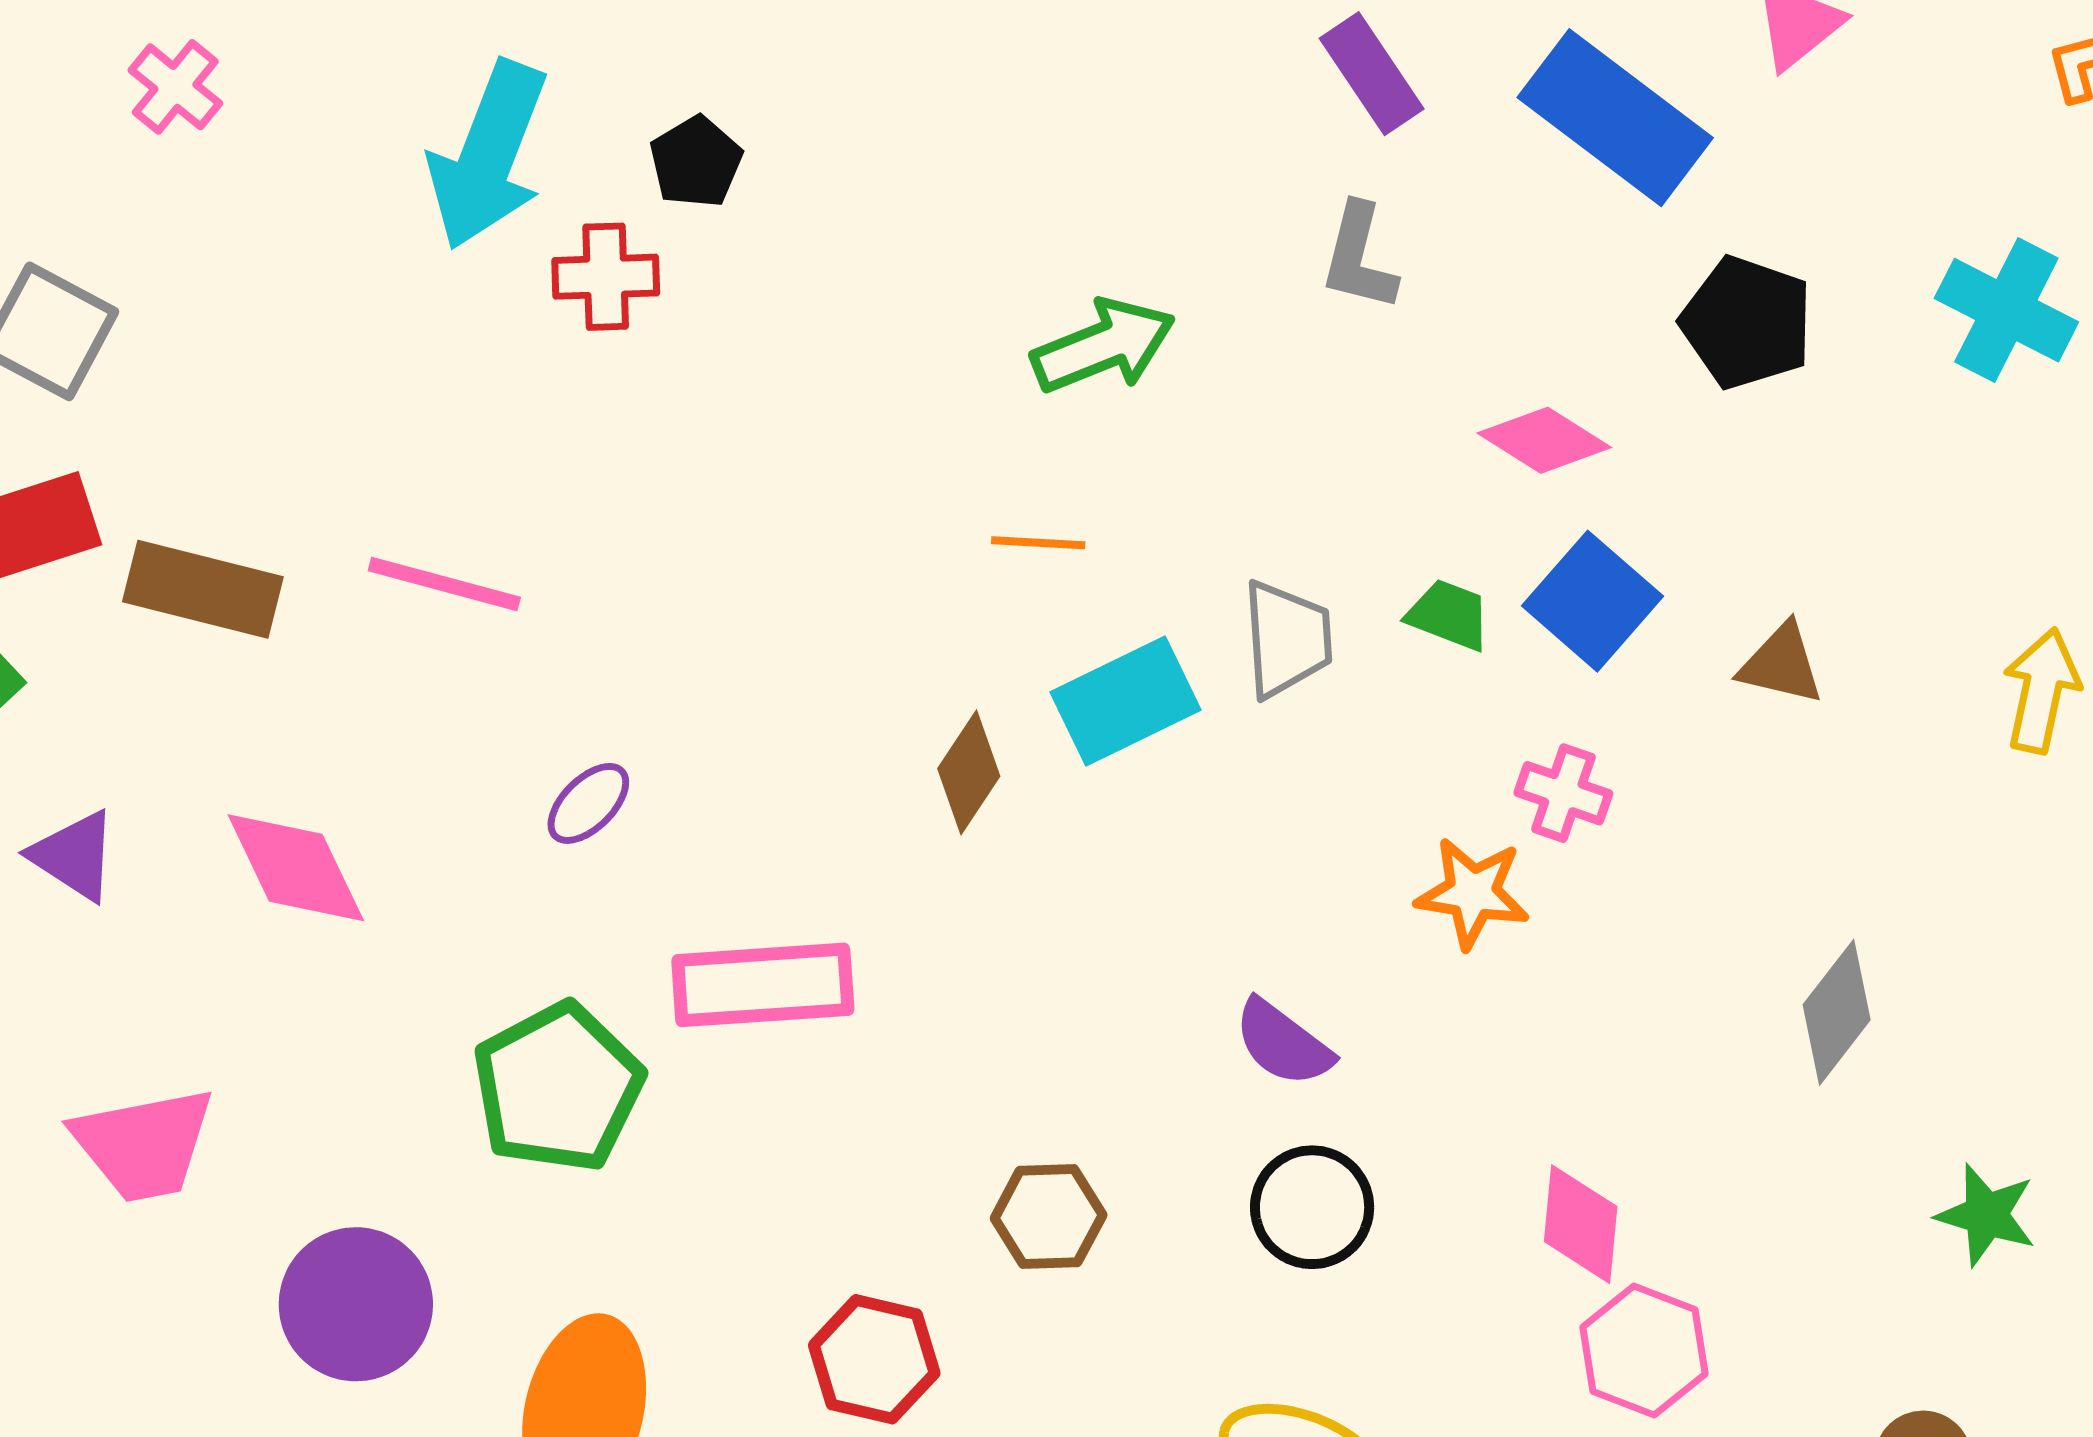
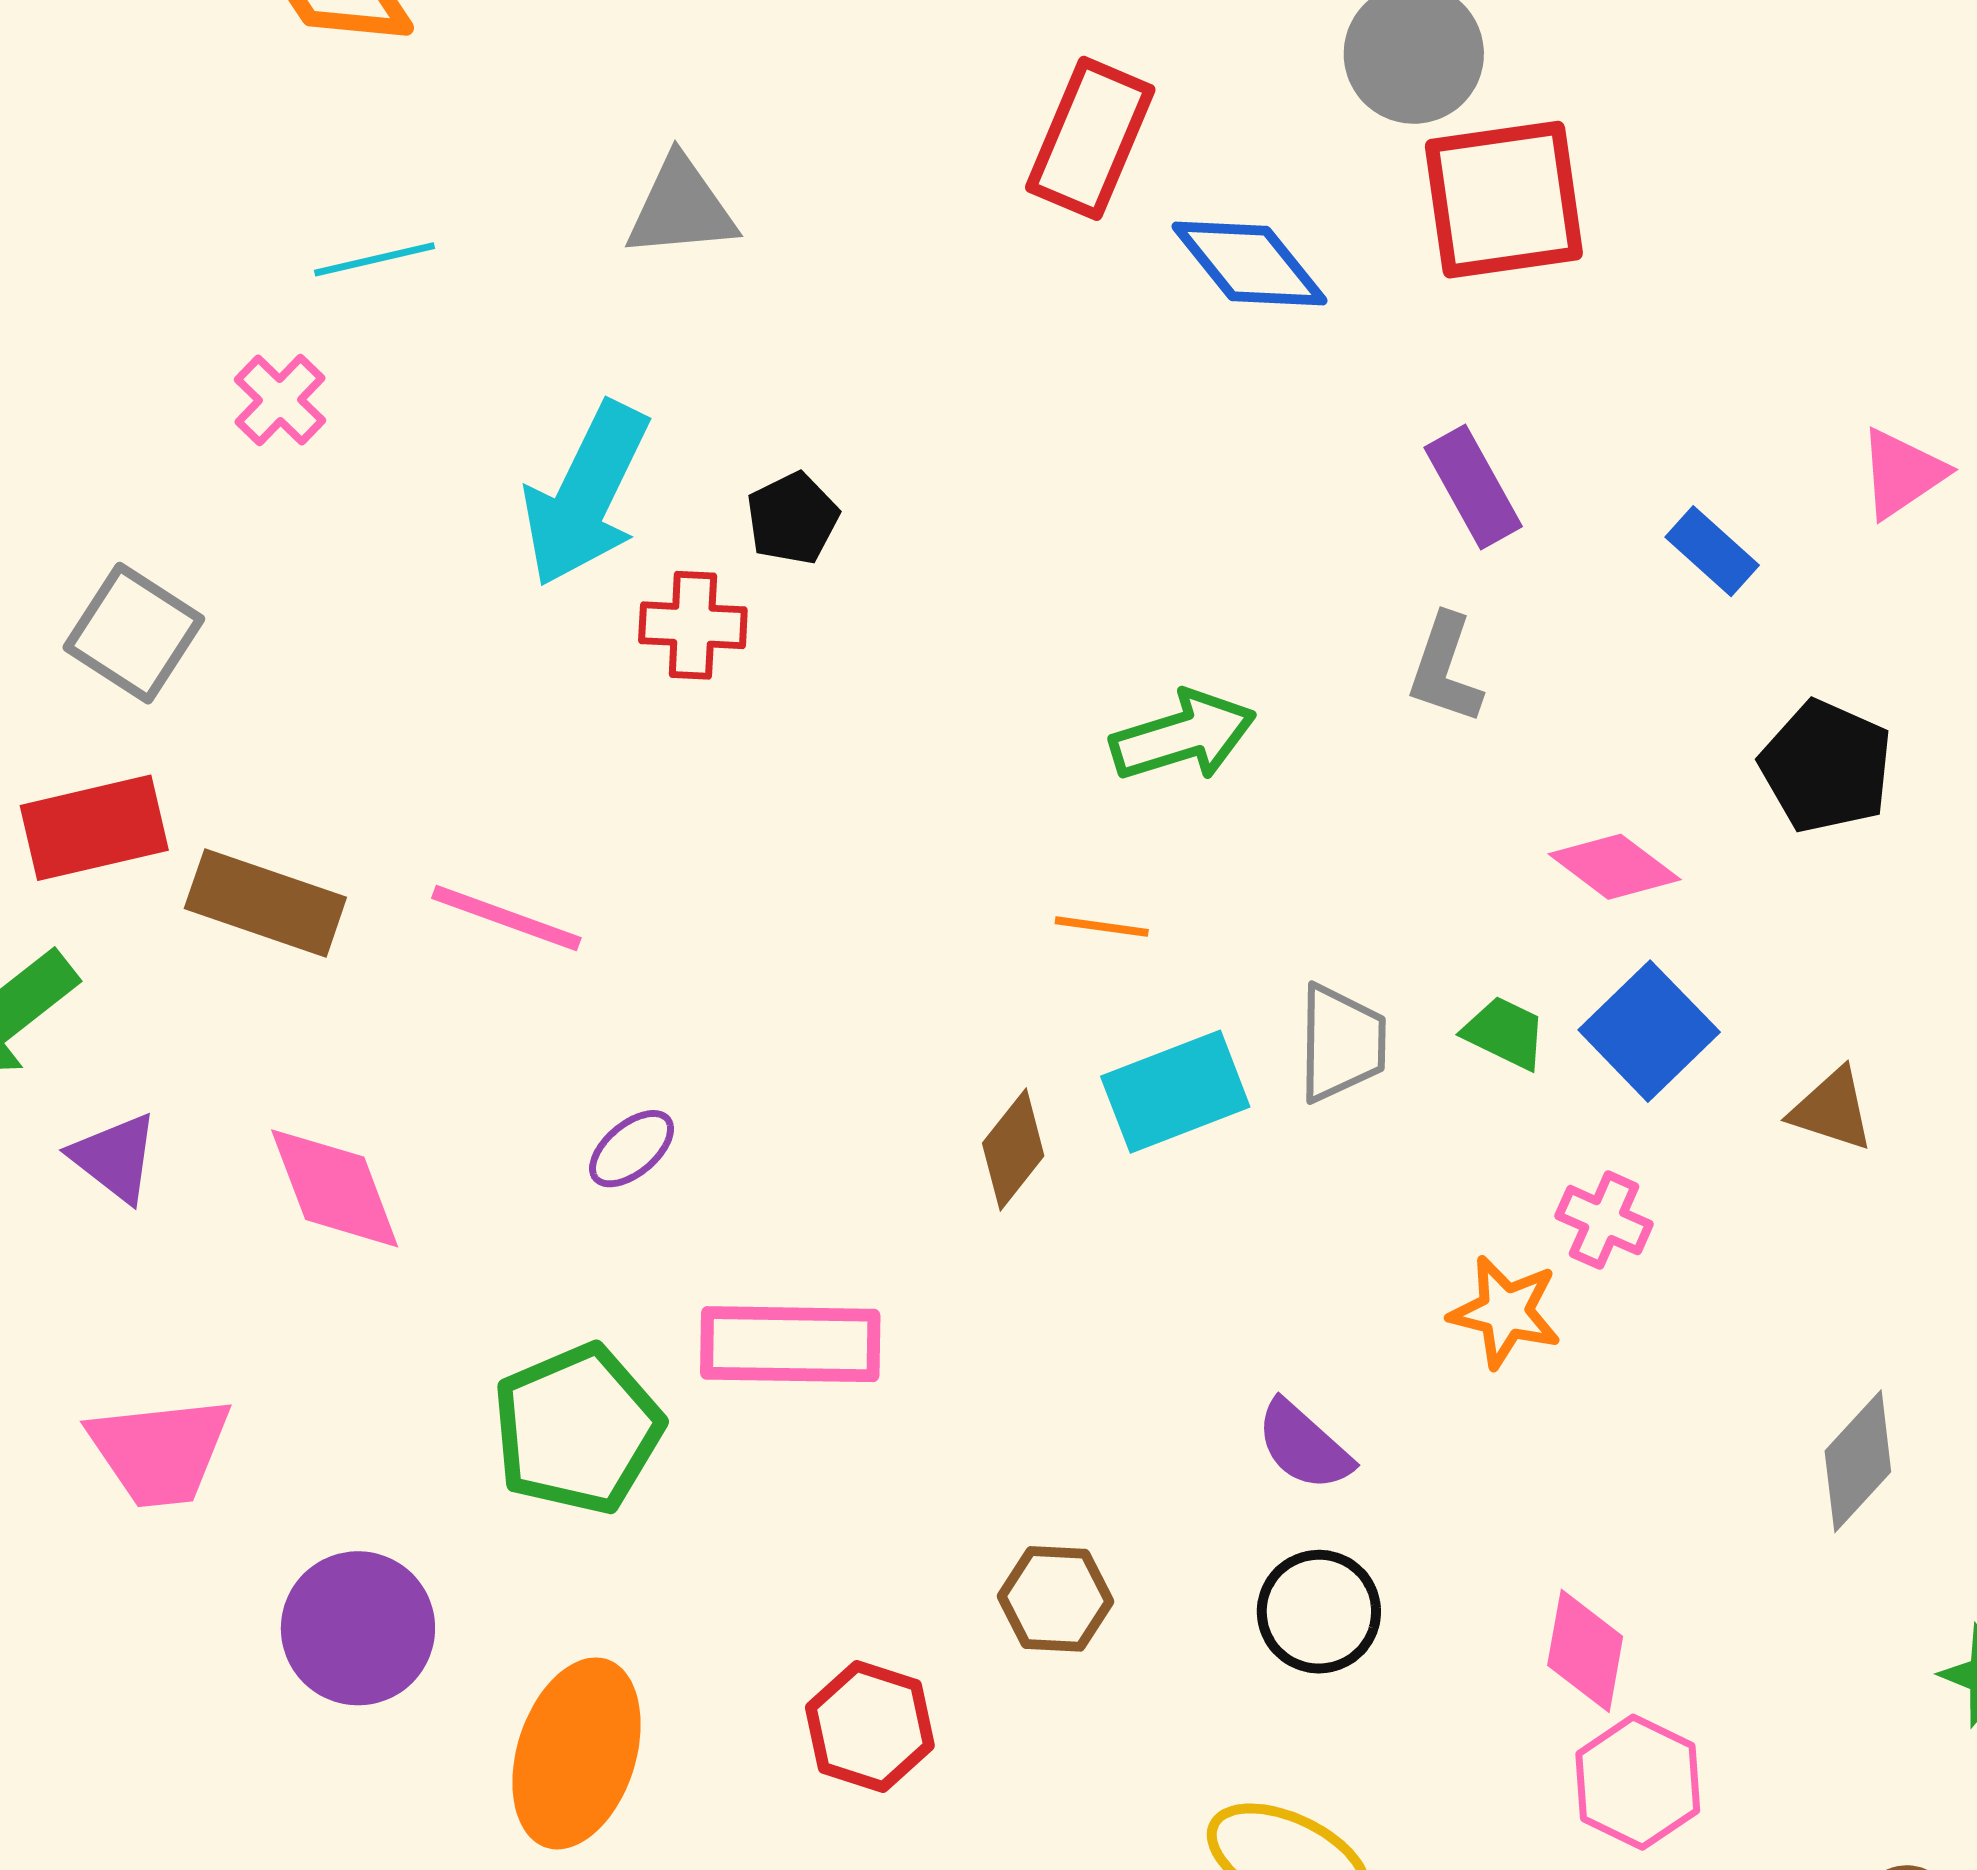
blue rectangle: (1615, 118) -> (1712, 551), size x0.5

